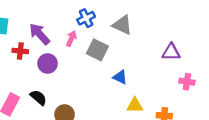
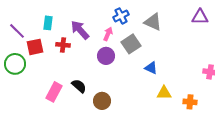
gray square: (97, 50) -> (131, 44), turned 30
purple triangle: (171, 52) -> (200, 17), moved
purple circle: (48, 63) -> (106, 56), moved

